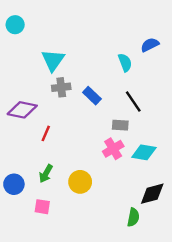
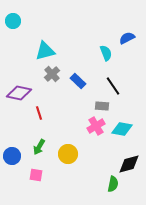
cyan triangle: (53, 60) -> (45, 51), turned 40
gray cross: (61, 87) -> (52, 74), turned -35
red line: (46, 133) -> (39, 113), turned -40

